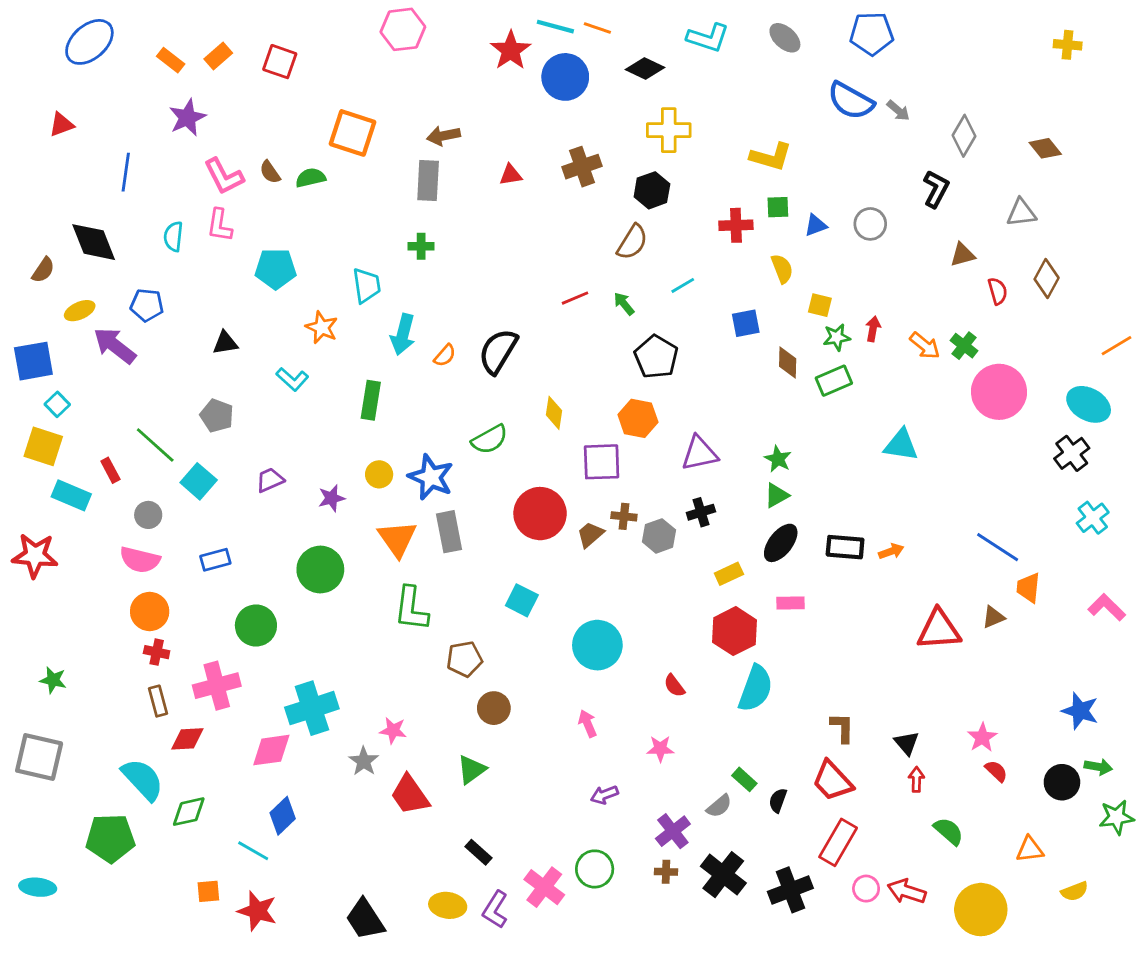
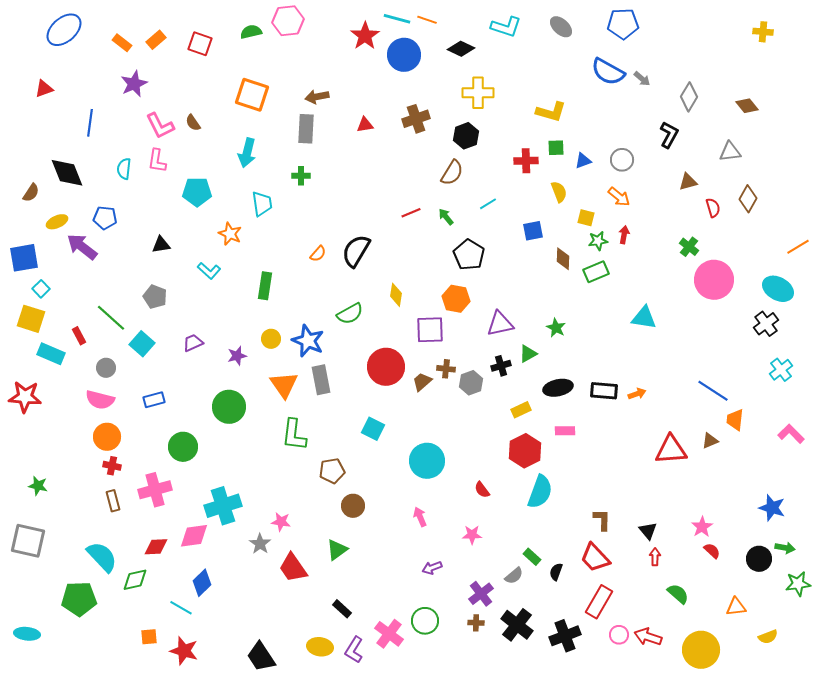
green semicircle: (311, 178) -> (251, 32), moved
cyan arrow: (403, 334) -> (247, 153), moved
orange arrow: (925, 346) -> (619, 197), moved
green triangle: (776, 495) -> (528, 354), moved
black ellipse: (781, 543) -> (558, 388), turned 40
red diamond: (187, 739) -> (156, 547), moved

